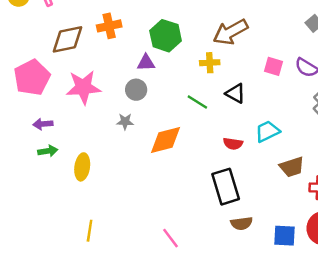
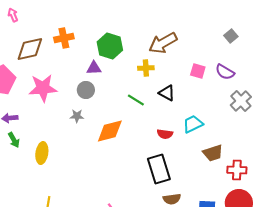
green arrow: (48, 151) -> (14, 140), turned 70

